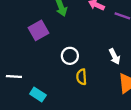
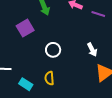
yellow semicircle: (82, 77) -> (49, 78), moved

